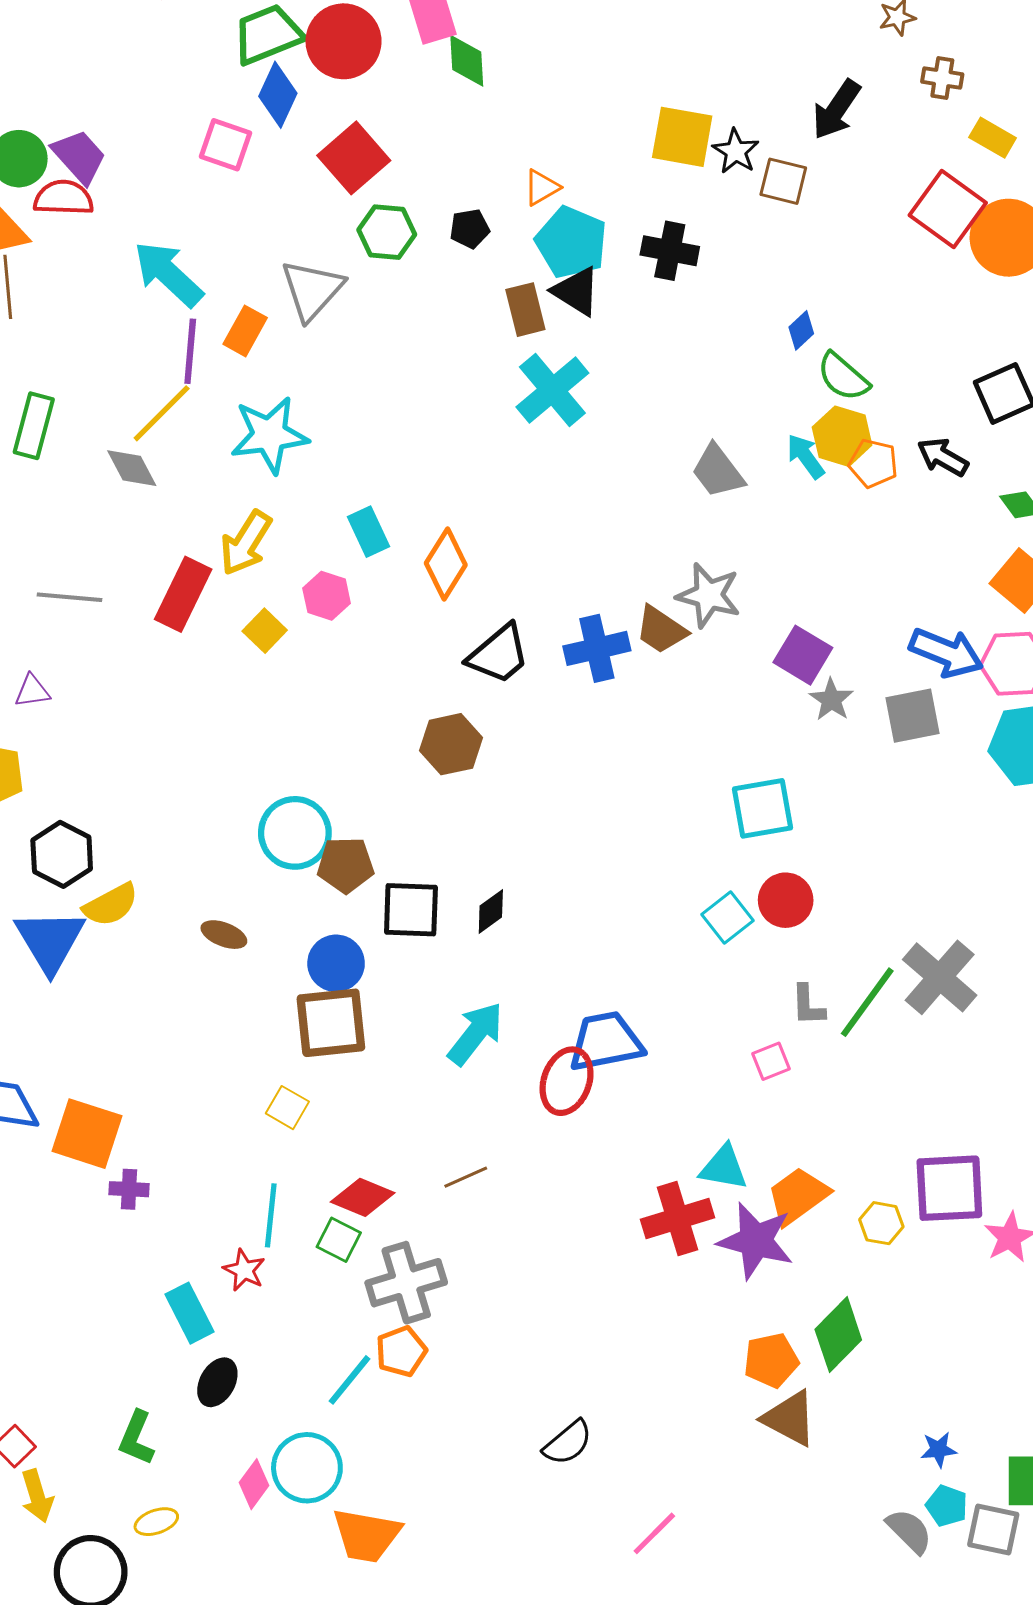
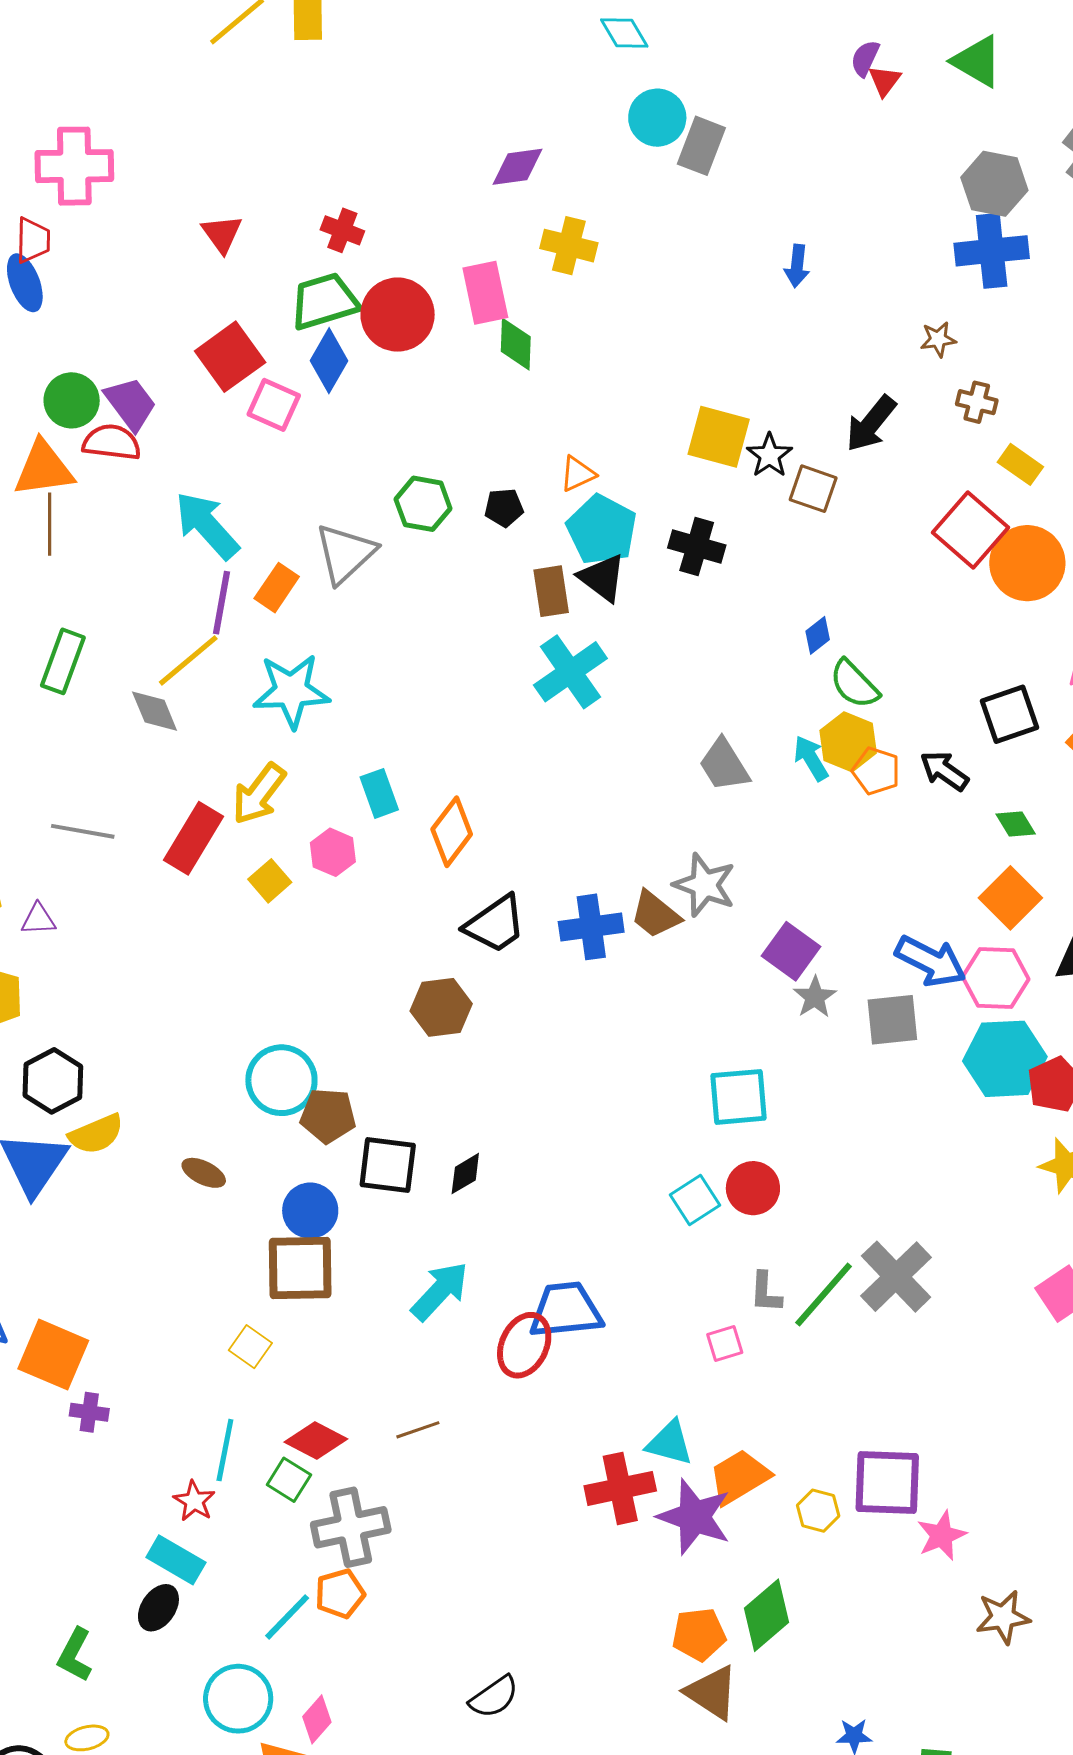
red square: (354, 158) -> (230, 357), moved
cyan rectangle: (190, 1313) -> (176, 1560), moved, turned -38
pink diamond: (254, 1484) -> (317, 1719), moved

